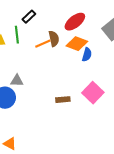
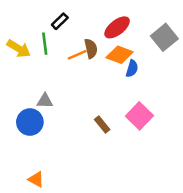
brown rectangle: (63, 100) -> (102, 125), turned 56

